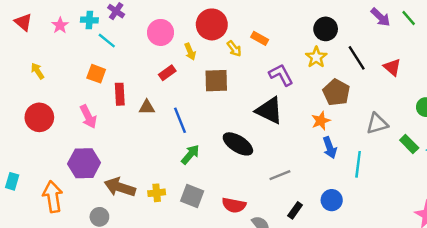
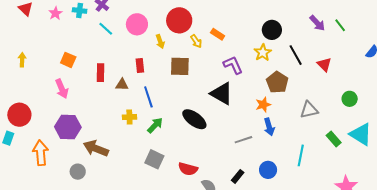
cyan line: (107, 41) -> (106, 29), moved
yellow arrow: (37, 71) -> (22, 60), moved, turned 32
red rectangle: (167, 73) -> (140, 66), moved, turned -64
orange square: (96, 74) -> (68, 60), moved
red circle: (39, 117) -> (19, 115), moved
pink arrow: (88, 117) -> (62, 89), moved
green rectangle: (409, 144) -> (334, 139), moved
cyan line: (358, 164) -> (301, 155), moved
gray line: (280, 175) -> (243, 140), moved
yellow cross: (157, 193) -> (129, 117), moved

